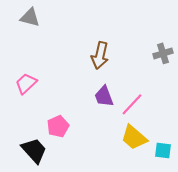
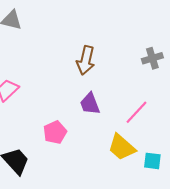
pink line: (132, 104) -> (136, 112), moved
pink pentagon: (58, 126) -> (55, 132), moved

